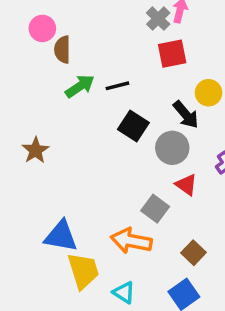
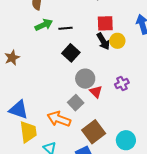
red square: (172, 54) -> (105, 23), moved
black arrow: (186, 115) -> (103, 41), moved
gray circle: (172, 148) -> (85, 79), moved
brown square: (194, 253) -> (94, 132), size x1.6

